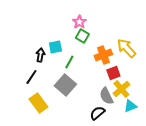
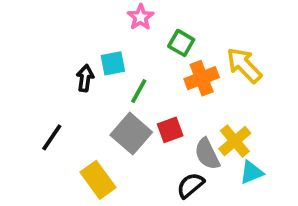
pink star: (79, 22) -> (141, 17), moved
green square: (82, 36) -> (181, 43), moved
red square: (113, 73) -> (170, 130), moved
black line: (31, 77) -> (52, 137), moved
yellow rectangle: (38, 103) -> (98, 180), moved

